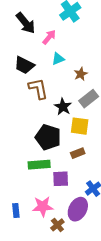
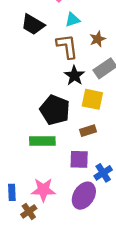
brown L-shape: (38, 89) -> (67, 46), moved
purple square: (61, 179) -> (79, 159), moved
brown cross: (57, 225) -> (29, 211), moved

